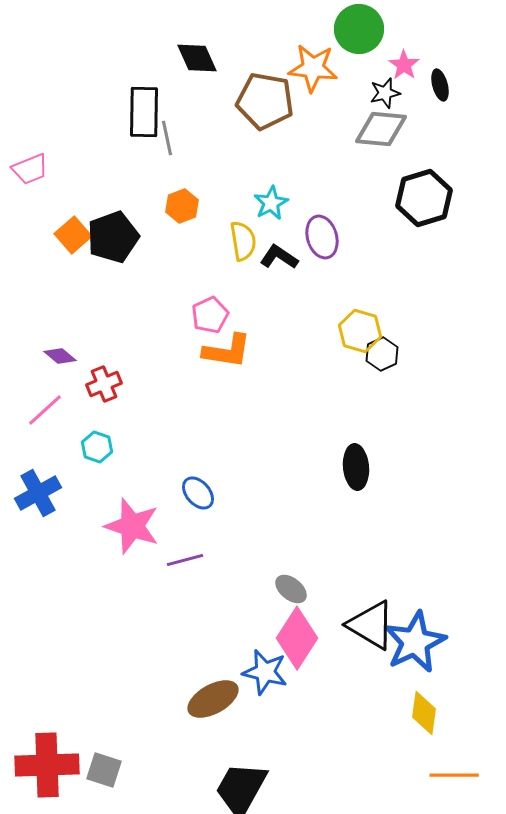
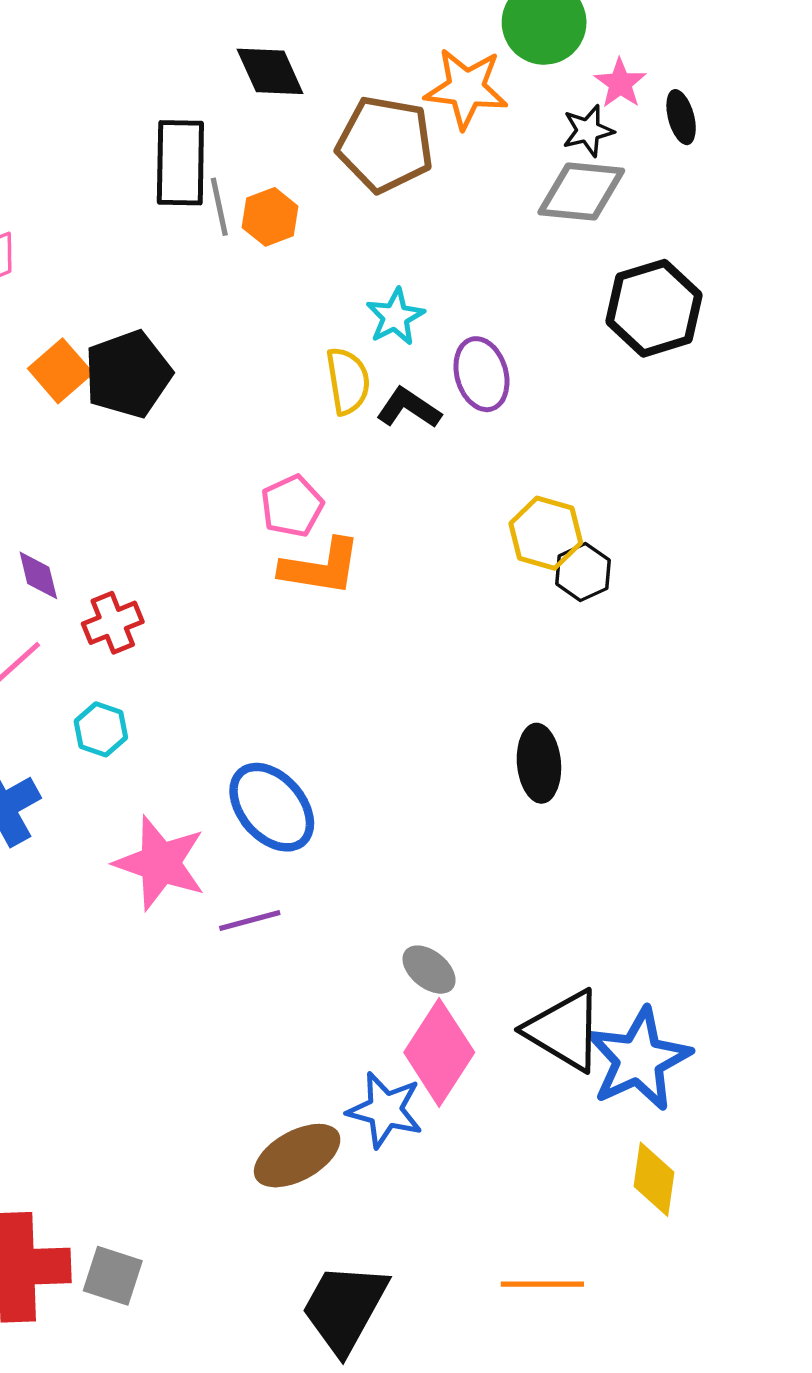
orange hexagon: (182, 206) -> (270, 217), moved
purple diamond: (60, 356) -> (38, 575), turned 36
blue ellipse: (198, 493) -> (272, 807), size x1.6
orange line: (454, 775) -> (542, 1284), moved

